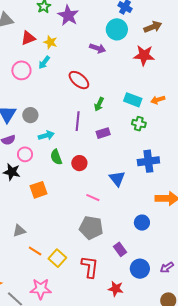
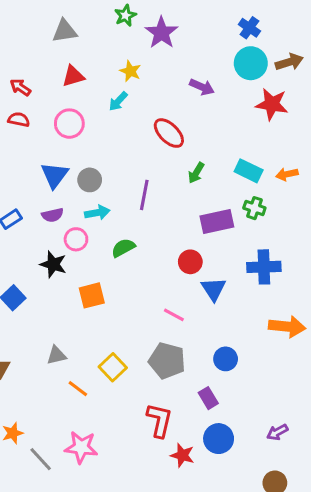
cyan circle: (117, 29) -> (251, 63), moved
red triangle: (28, 38) -> (73, 76), moved
pink circle: (21, 70) -> (69, 124), moved
purple line: (78, 121) -> (144, 195), moved
purple rectangle: (103, 133) -> (217, 222), moved, size x1.5
cyan arrow: (46, 135) -> (97, 213), moved
green semicircle: (56, 157) -> (123, 248), turned 77
red circle: (79, 163) -> (190, 262), moved
blue circle: (142, 223) -> (226, 359), moved
yellow square: (57, 258) -> (113, 367), moved
blue circle: (140, 269) -> (219, 439), moved
red star: (116, 289) -> (182, 455), moved

